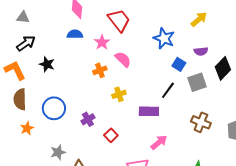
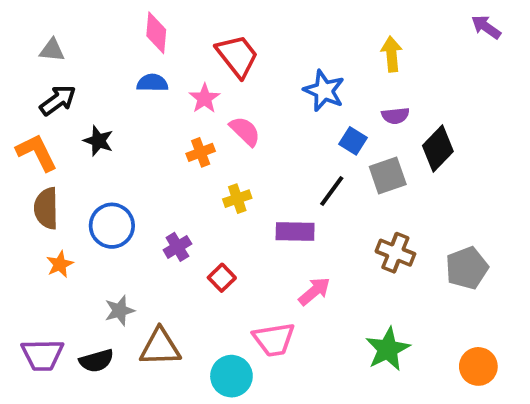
yellow arrow: (199, 19) -> (392, 54), turned -54

